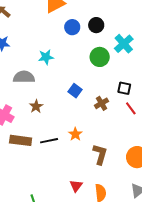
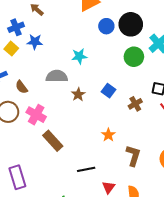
black circle: (96, 25) -> (131, 24), size x1.5
brown star: (36, 106) -> (78, 94), moved
brown rectangle: (21, 140) -> (53, 141), turned 40
black line: (49, 141) -> (86, 169), moved

